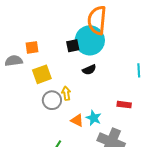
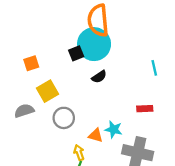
gray semicircle: (14, 61) -> (24, 111), moved
yellow arrow: (66, 93) -> (79, 153), moved

